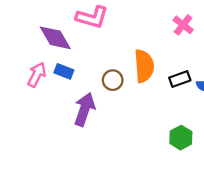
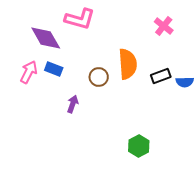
purple arrow: (84, 109) -> (73, 104), size x0.6
green hexagon: (181, 138) -> (139, 146), moved

